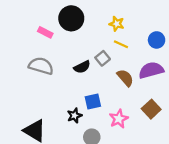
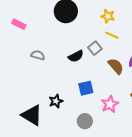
pink rectangle: (45, 32) -> (19, 24), moved
gray semicircle: (41, 66) -> (38, 55), size x0.6
black star: (75, 116) -> (56, 101), moved

